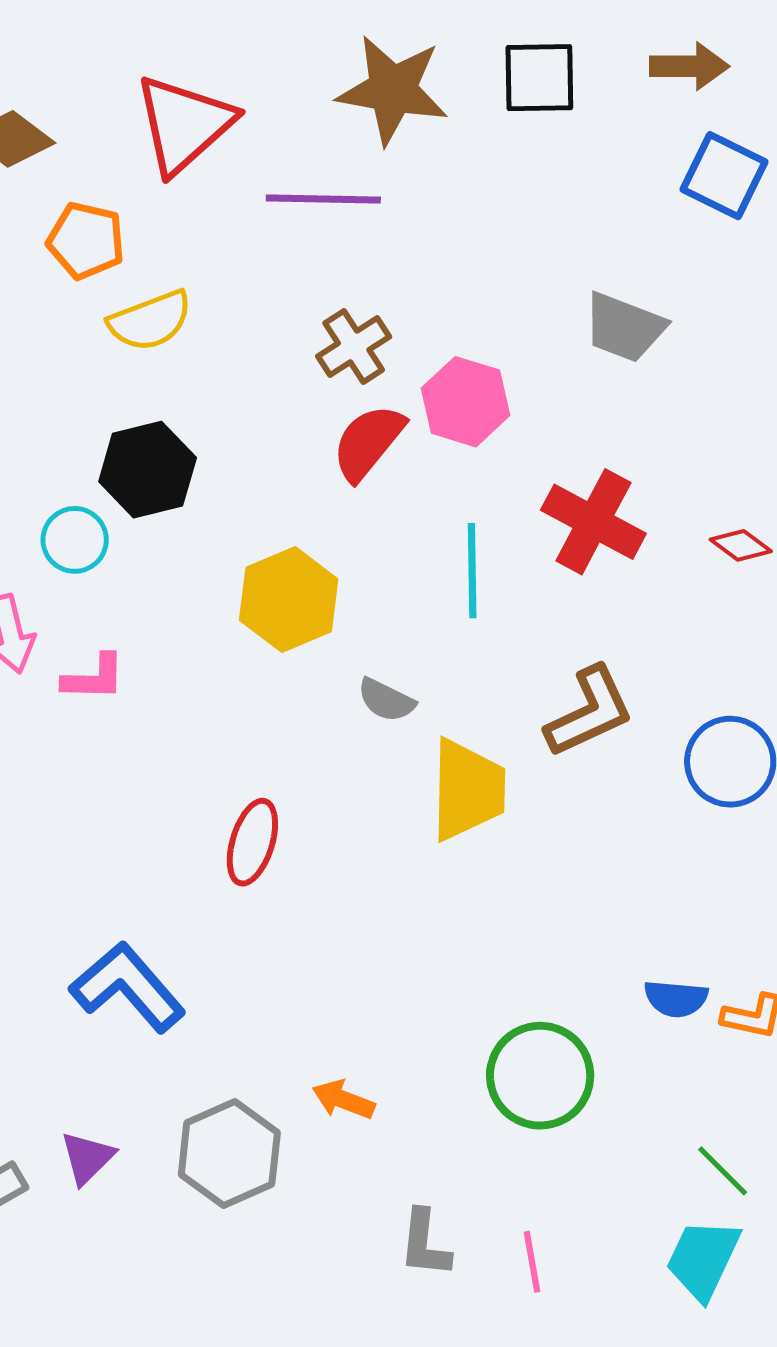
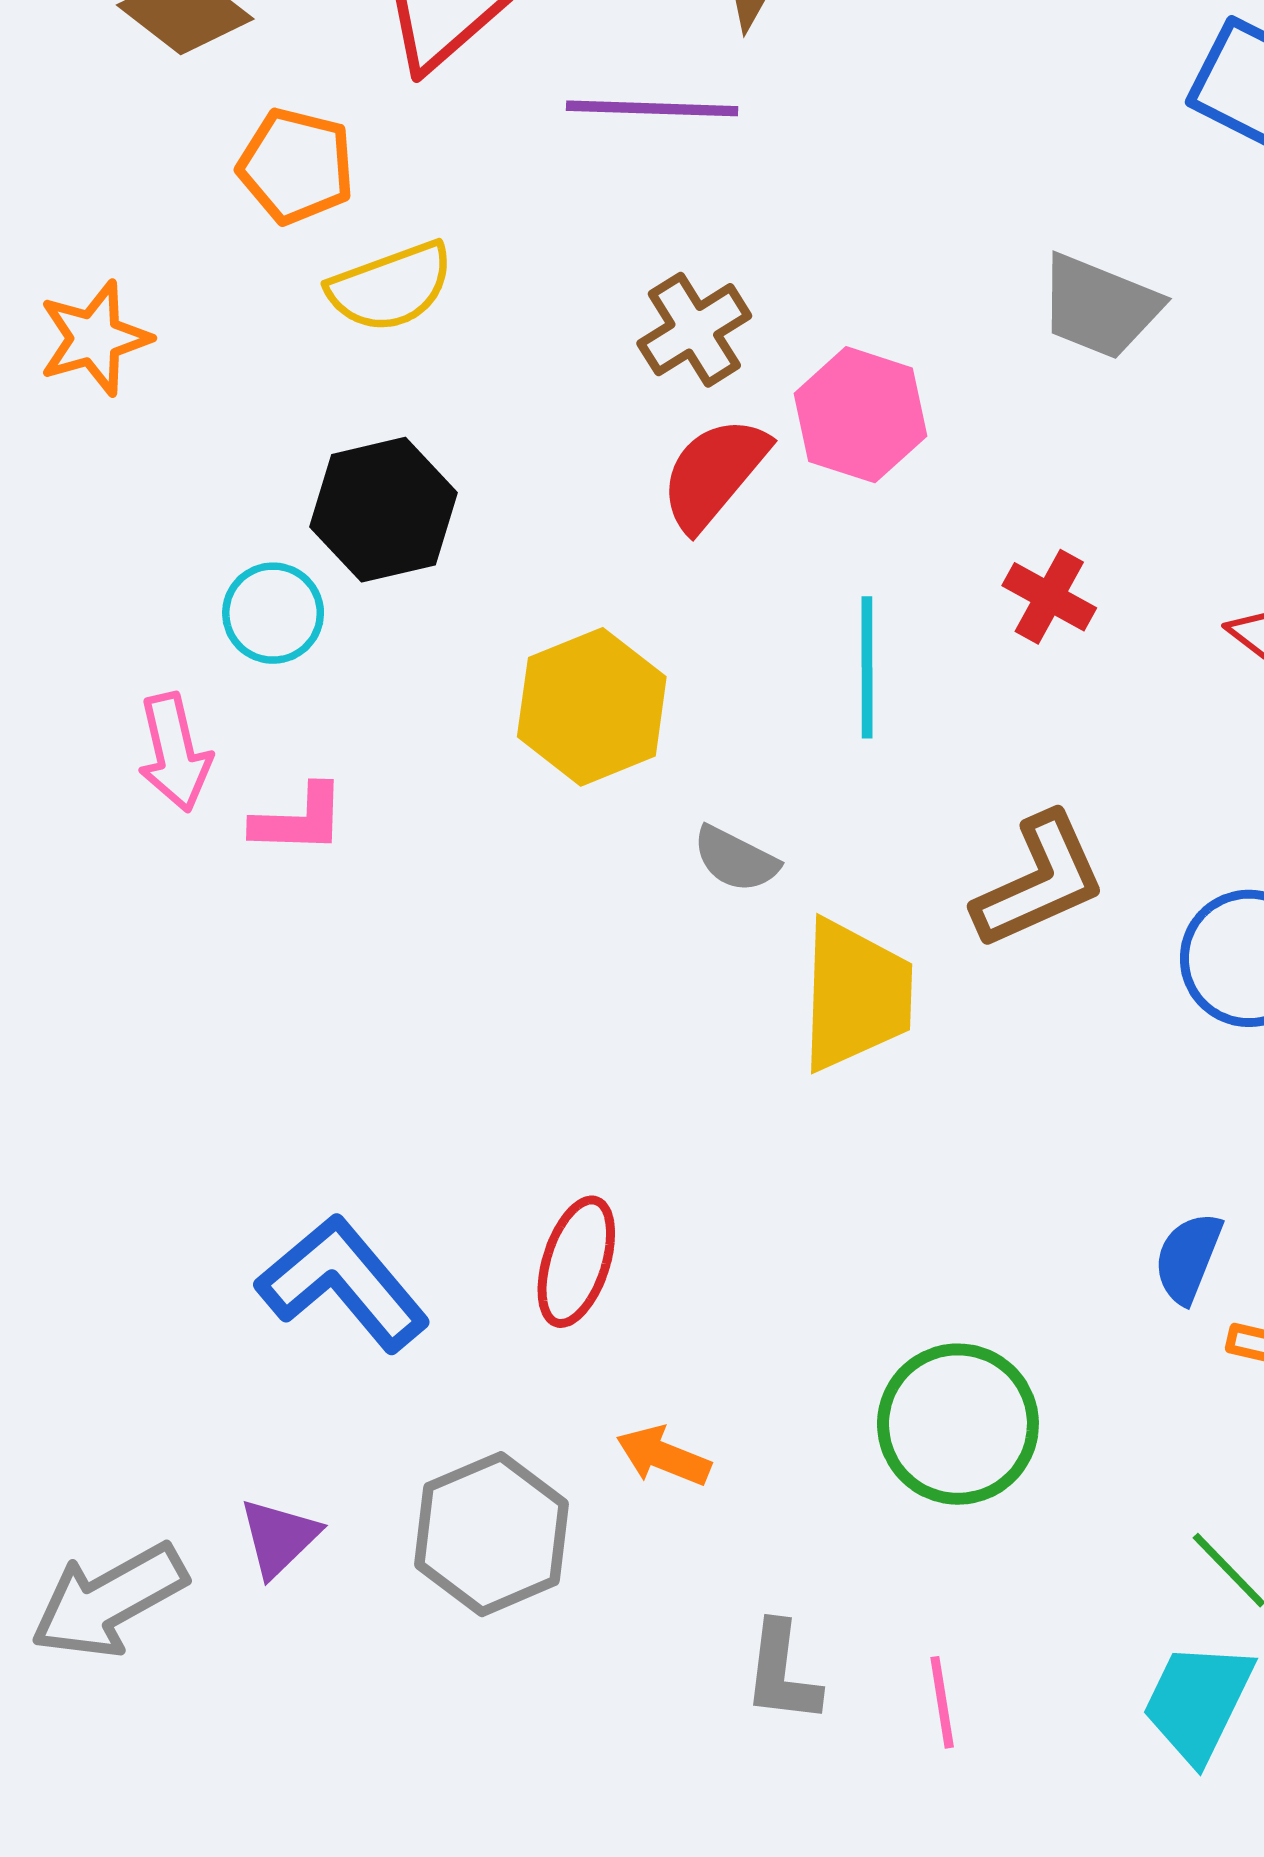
red cross: (593, 522) -> (1049, 597), size x0.6
red ellipse: (252, 842) -> (576, 1262), moved
blue semicircle: (676, 999) -> (1188, 1258), moved, turned 106

